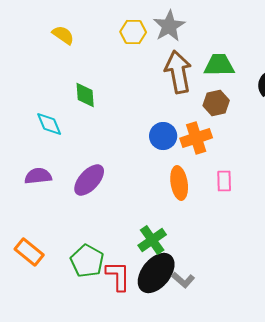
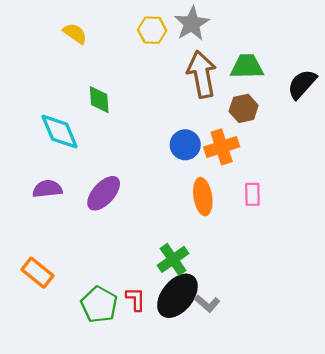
cyan diamond: (49, 124) -> (60, 132), size x1.4
green pentagon: (87, 261) -> (99, 305), moved
red L-shape: (118, 276) -> (136, 299), size x0.7

